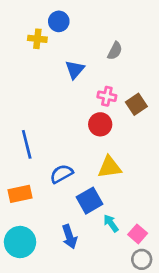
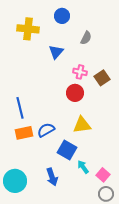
blue circle: (59, 21) -> (62, 16), moved
yellow cross: (37, 39) -> (28, 29), size x1.5
orange rectangle: (20, 194) -> (24, 133), moved
blue square: (90, 201) -> (67, 150), turned -30

